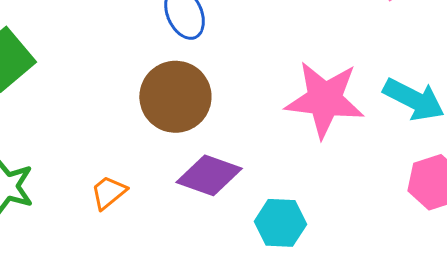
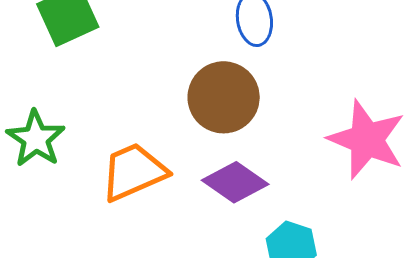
orange trapezoid: (109, 192) -> (134, 172), size x1.8

